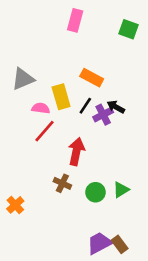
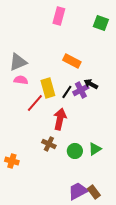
yellow rectangle: (61, 97) -> (48, 88), moved
black line: (85, 106) -> (67, 92), moved
pink semicircle: (41, 108) -> (21, 80), moved
orange cross: (15, 205) -> (12, 161), turned -32

